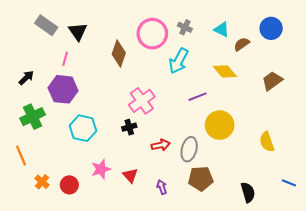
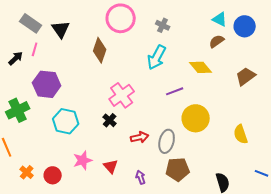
cyan triangle: (222, 29) -> (220, 19), moved
pink circle: (152, 34) -> (121, 18), moved
pink line: (65, 59) -> (35, 49), moved
black arrow: (26, 78) -> (16, 58), moved
black cross: (129, 127) -> (110, 120), turned -32

